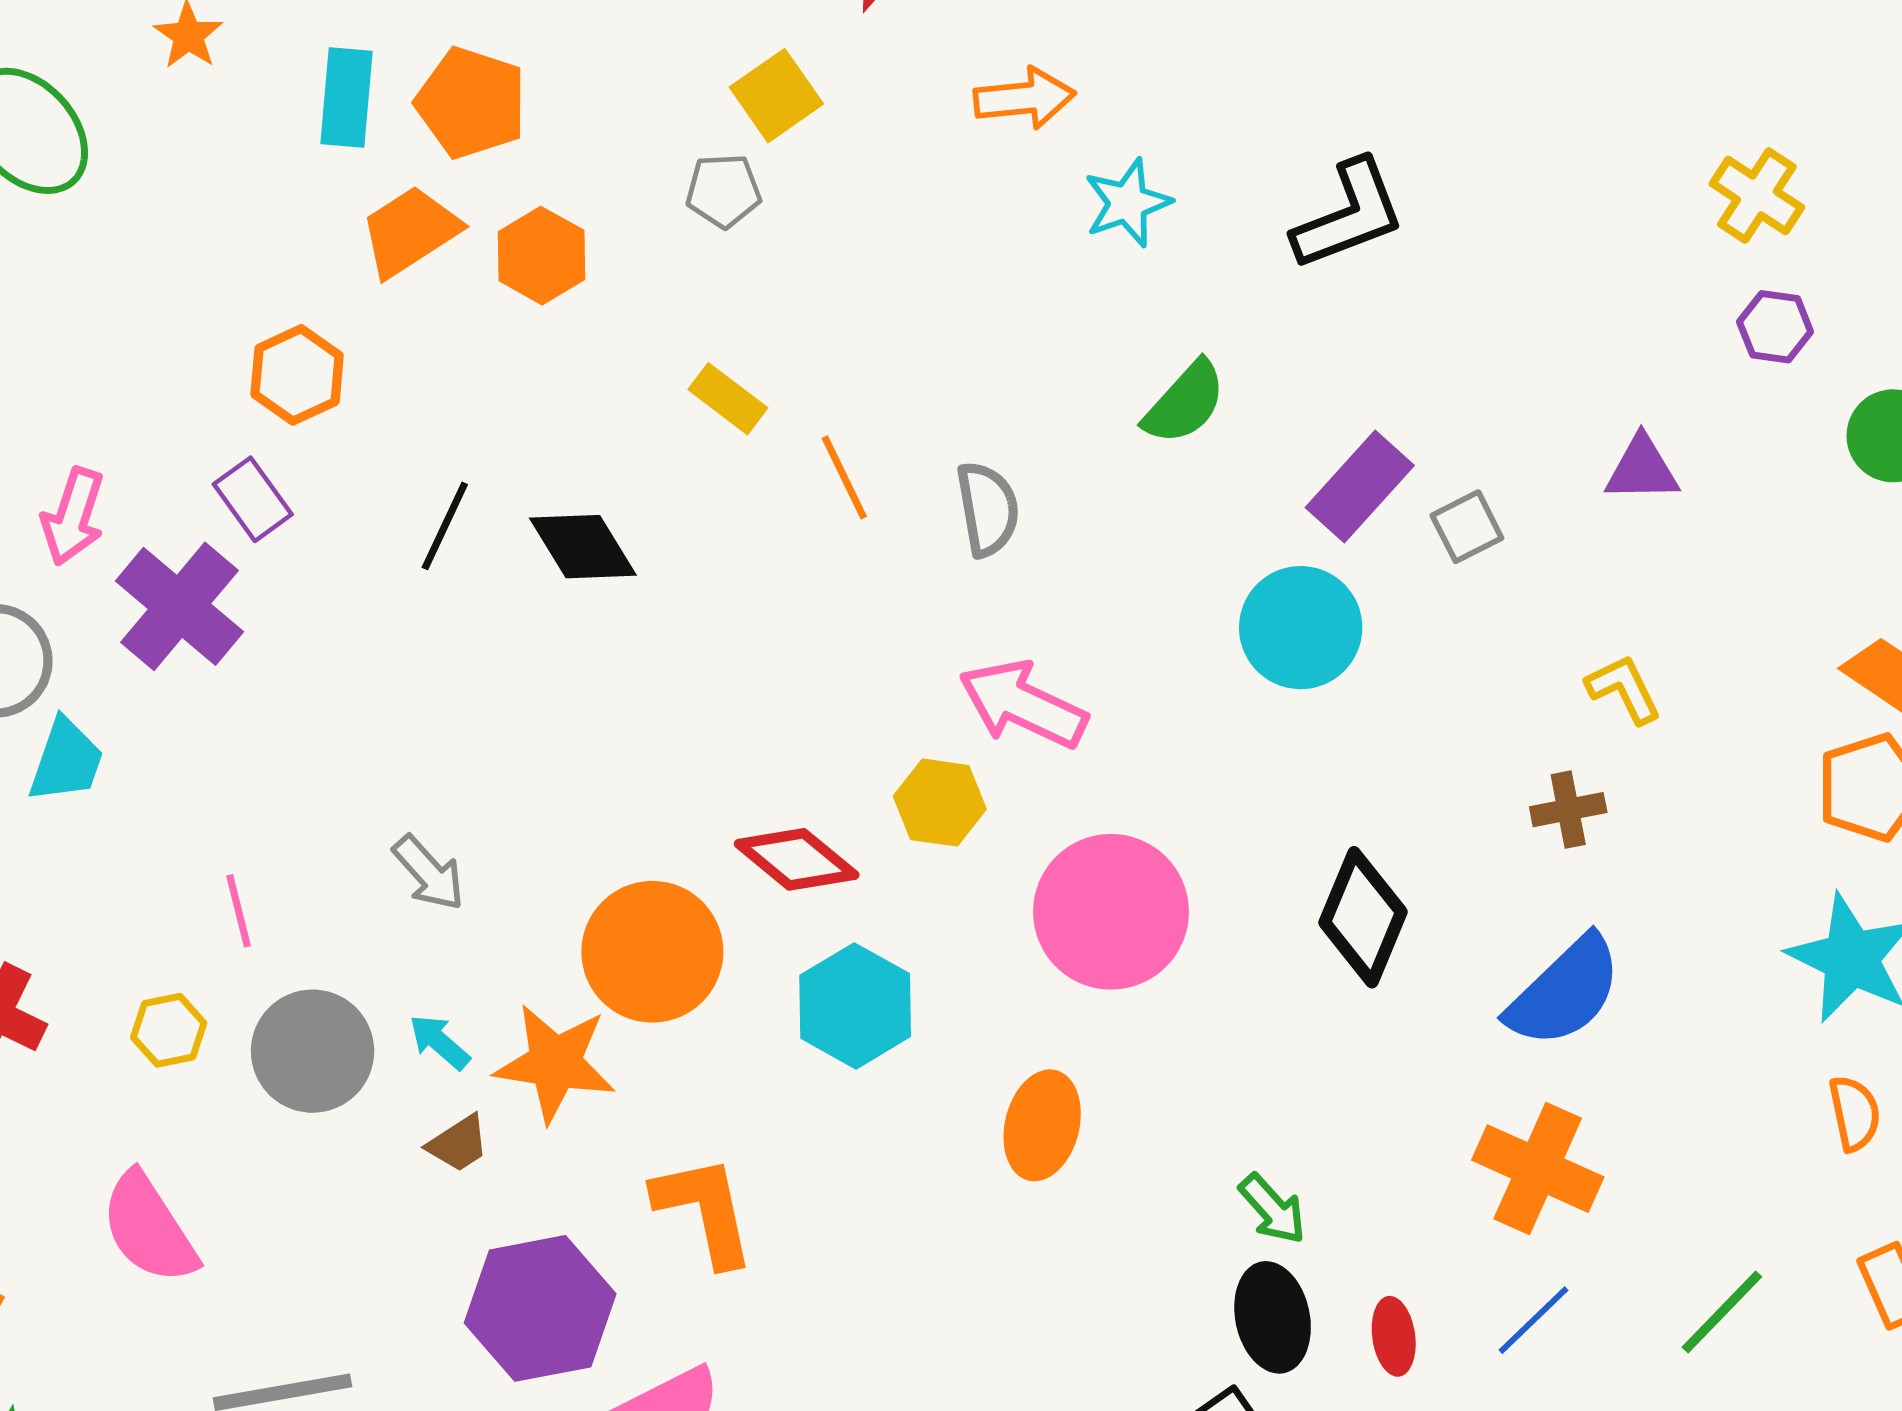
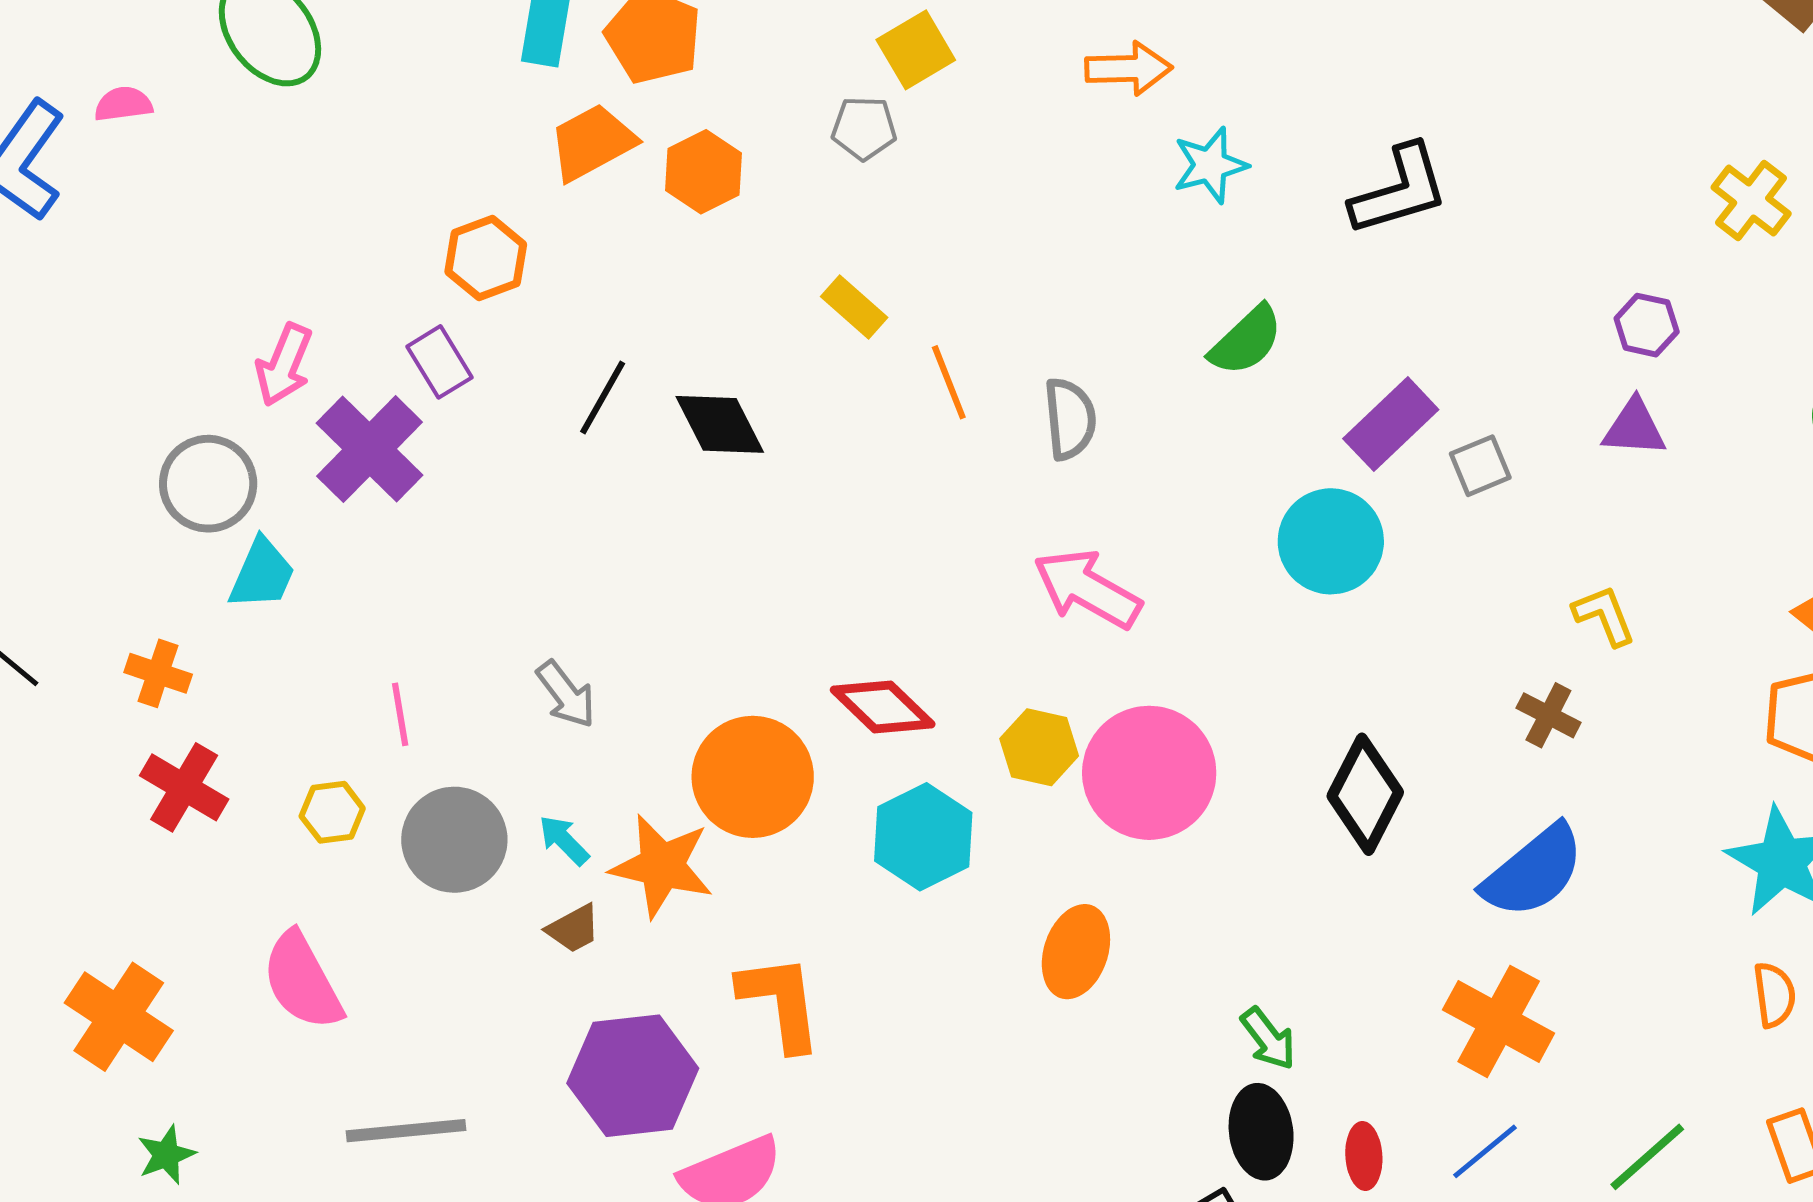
purple hexagon: (1775, 327) -> (1647, 325), moved
yellow hexagon: (940, 803) -> (1039, 747), moved
brown cross: (1568, 810) -> (1548, 715), turned 34

